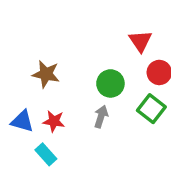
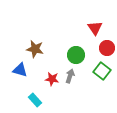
blue triangle: (22, 121) -> (20, 70), moved
red star: (54, 121) -> (52, 79), moved

